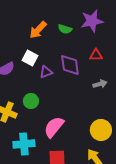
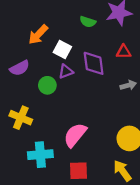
orange arrow: (38, 30) -> (38, 34), moved
white square: (30, 58) -> (62, 50), moved
green circle: (31, 101) -> (47, 85), moved

